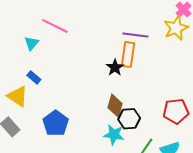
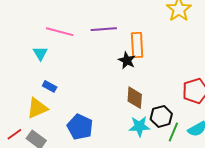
purple line: (135, 35) -> (104, 29), moved
yellow triangle: (17, 96) -> (37, 108), turned -45
black hexagon: (129, 119) -> (161, 116), moved

